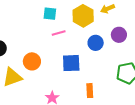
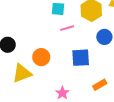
orange rectangle: (90, 91) -> (100, 85), turned 64

